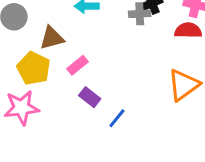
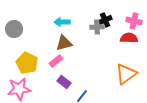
brown triangle: (52, 38) -> (64, 43), moved

